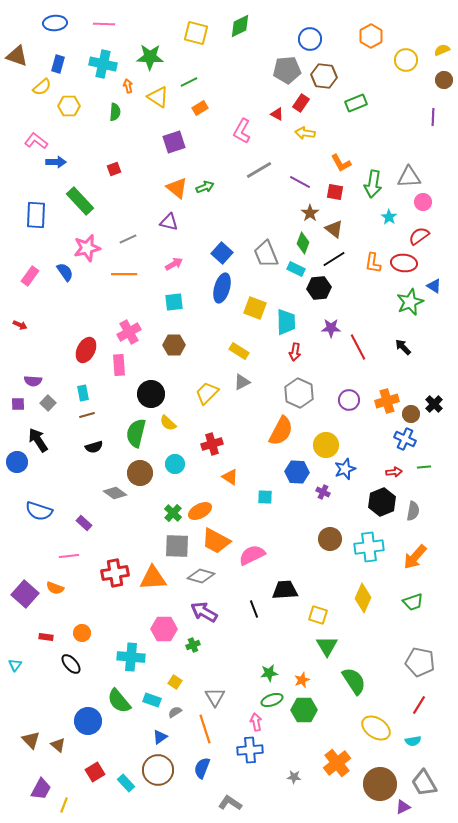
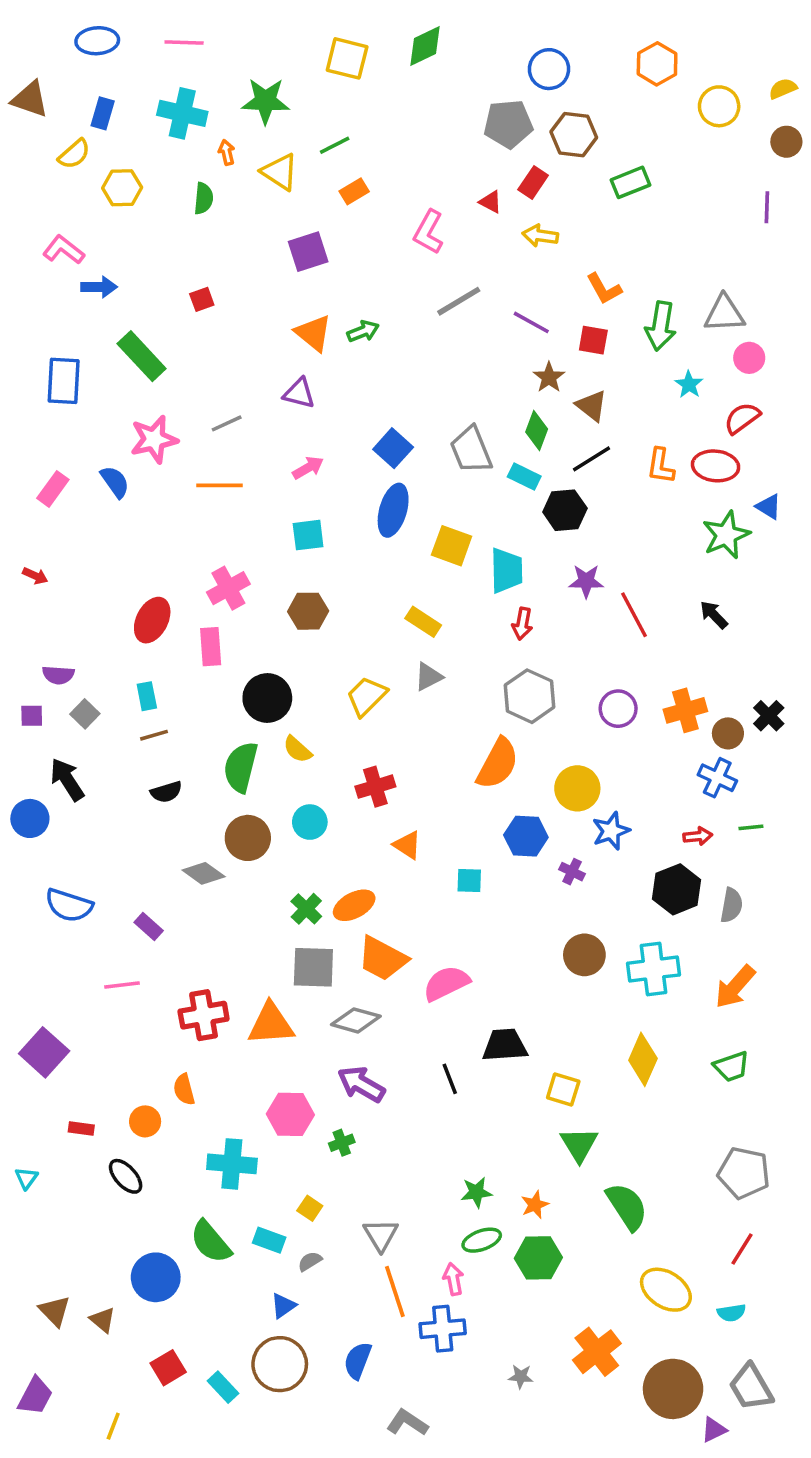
orange semicircle: (55, 588) -> (184, 1090), moved, turned 54
orange line: (205, 729) -> (395, 1291), moved
purple trapezoid: (41, 789) -> (35, 1396), moved

